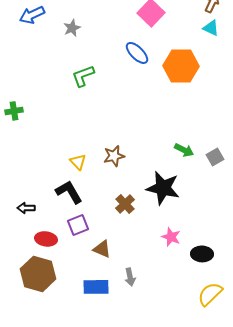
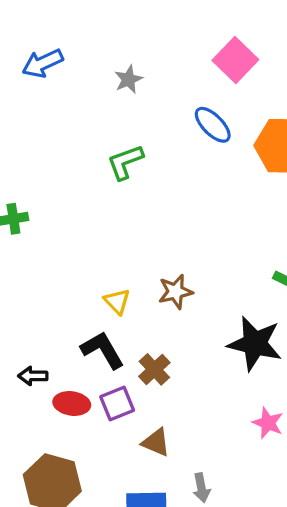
gray star: (72, 28) -> (128, 79), moved
brown cross: (125, 204) -> (154, 369), moved
red ellipse: (46, 239) -> (72, 403), moved

